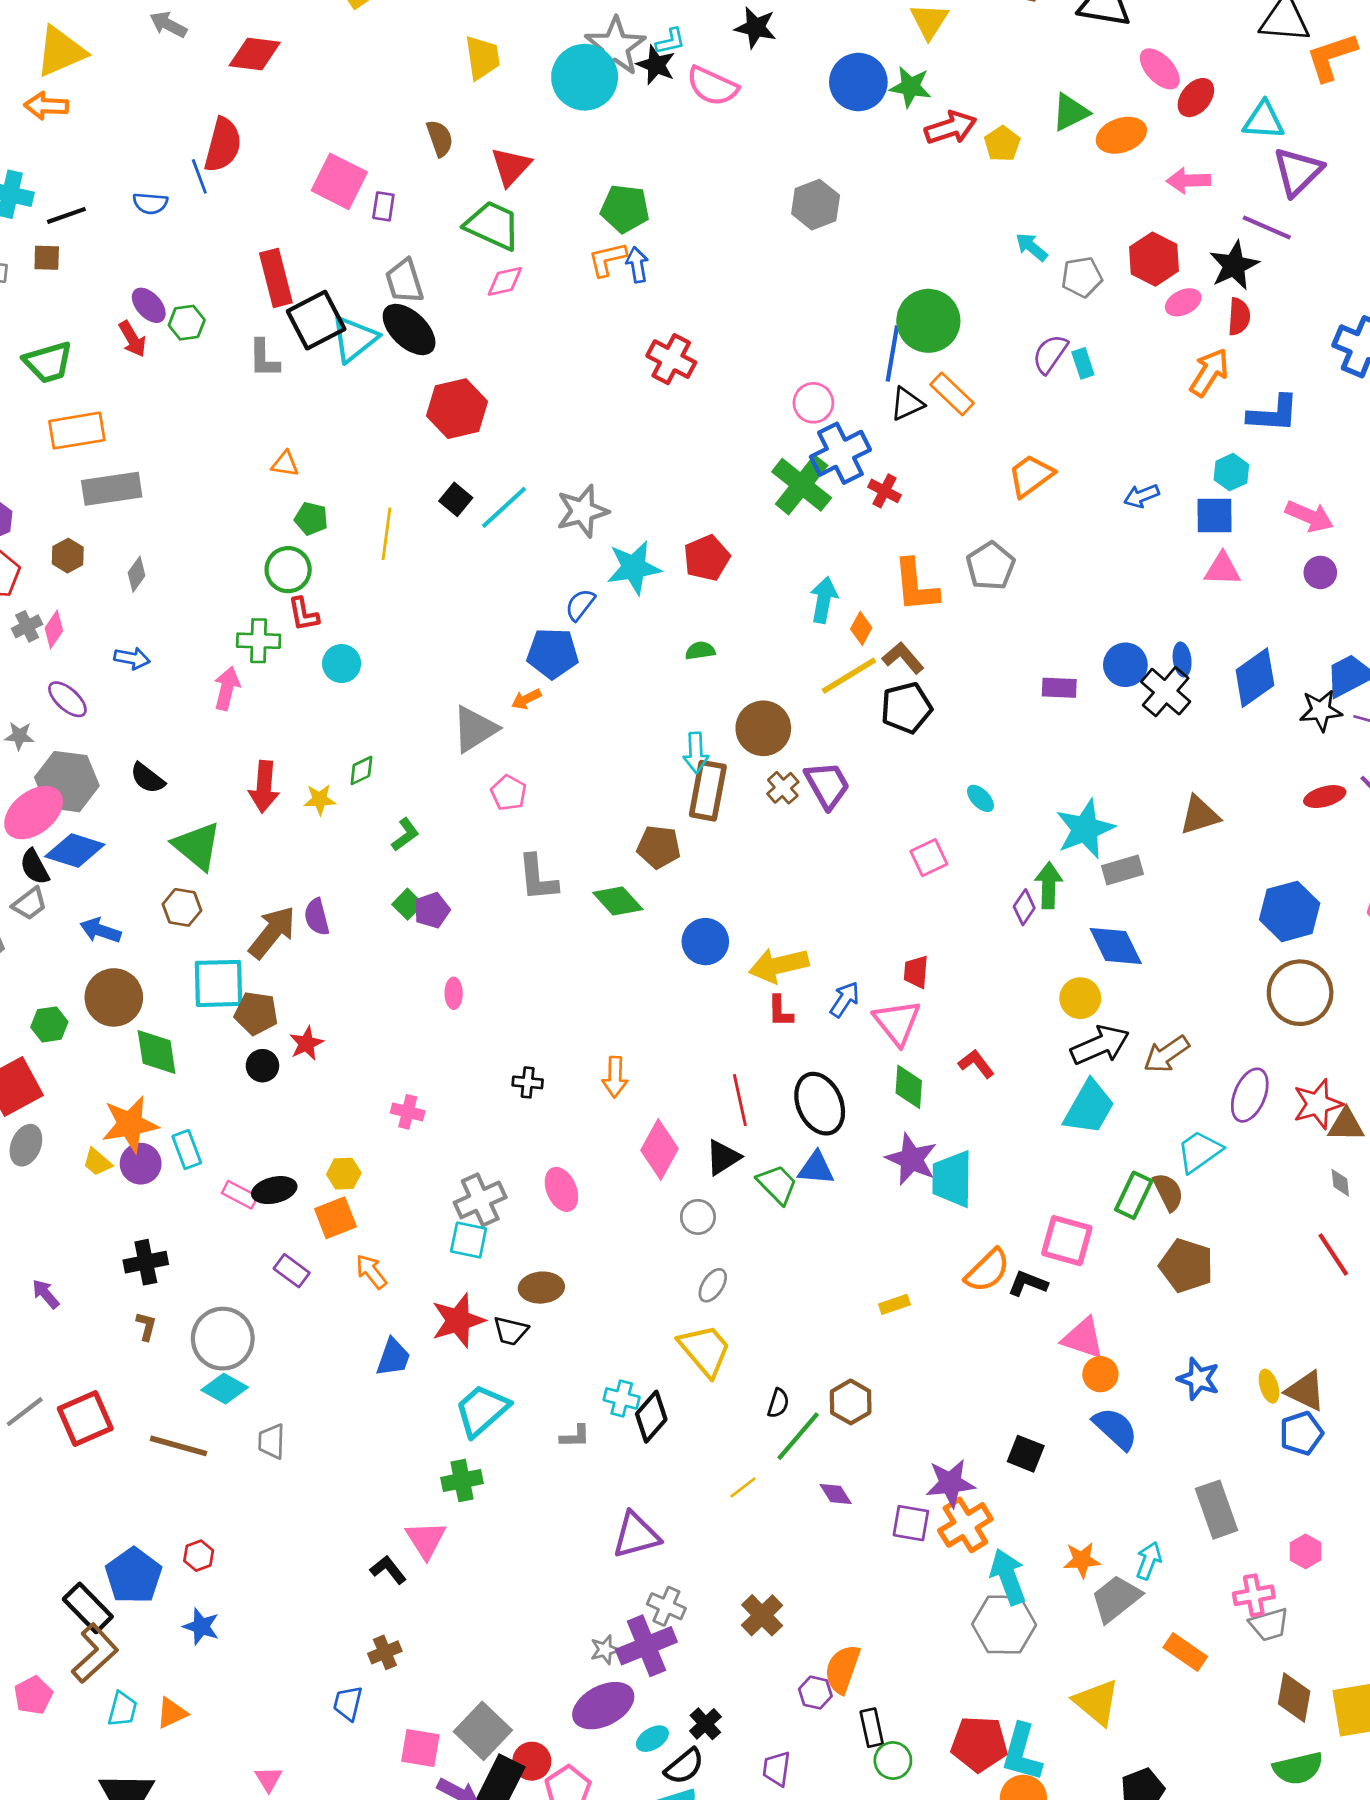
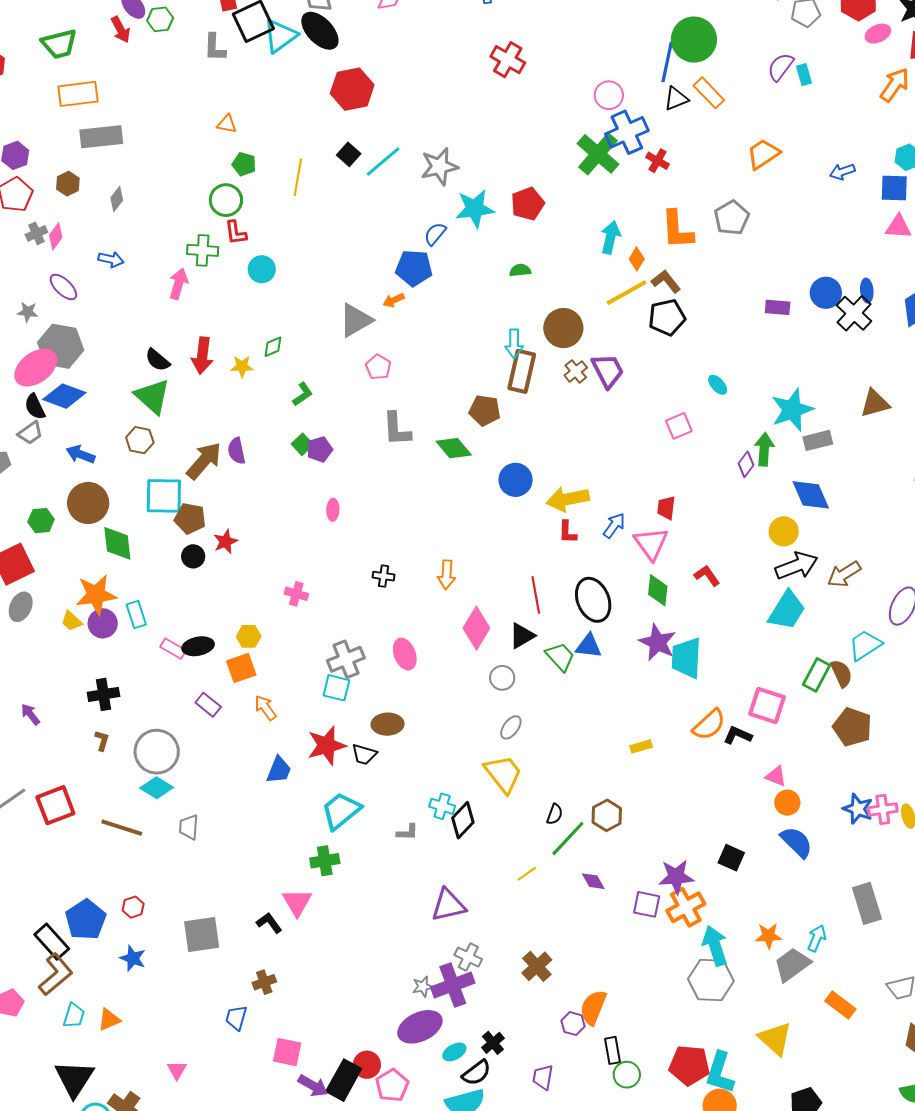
black semicircle: (147, 778) -> (157, 360), moved
pink triangle: (1083, 1338) -> (776, 776), size x0.7
pink cross: (1254, 1595) -> (883, 809), moved
gray square: (483, 1731) -> (202, 934), moved, turned 36

